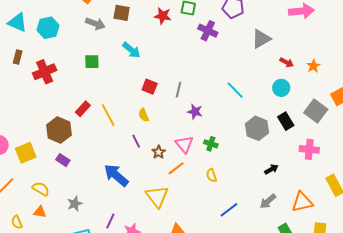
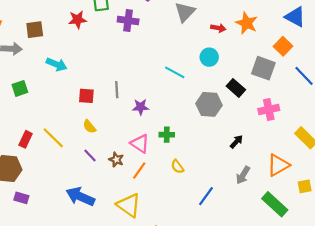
orange star: (313, 66) -> (247, 23), size x1.5
cyan circle: (281, 88) -> (209, 57), moved

